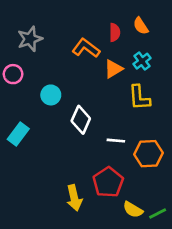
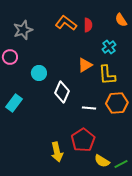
orange semicircle: (141, 26) -> (121, 20), moved
orange L-shape: (86, 48) -> (66, 23), moved
orange triangle: (113, 69) -> (85, 65), moved
orange hexagon: (149, 154) -> (117, 103), moved

